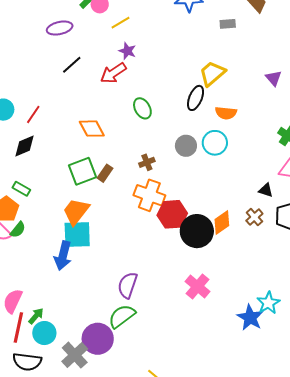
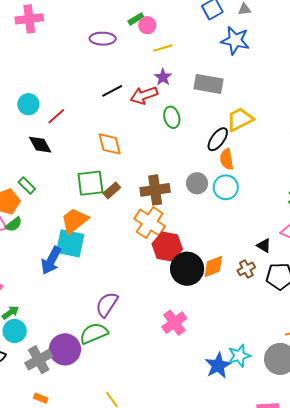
gray rectangle: (228, 24) -> (208, 84), moved, size x1.8
black line: (72, 65) -> (112, 91), moved
green ellipse: (142, 108) -> (172, 117), moved
orange semicircle: (226, 113) -> (227, 159), moved, turned 60
black diamond: (24, 146) -> (40, 145), turned 70
brown cross: (147, 162) -> (155, 190), size x1.8

